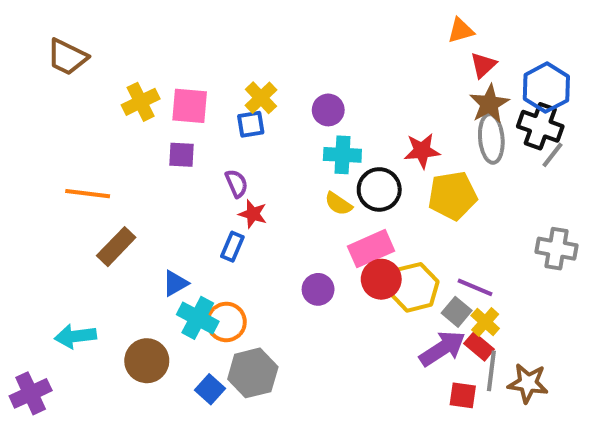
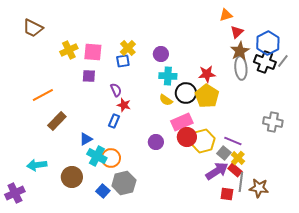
gray line: (552, 155) -> (283, 61), moved
orange line: (88, 194) -> (43, 95), turned -35
yellow pentagon: (453, 196) -> (207, 96), moved, turned -30

